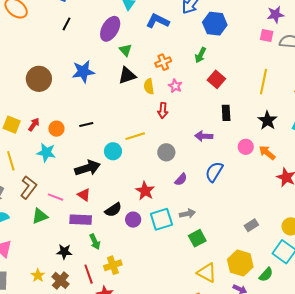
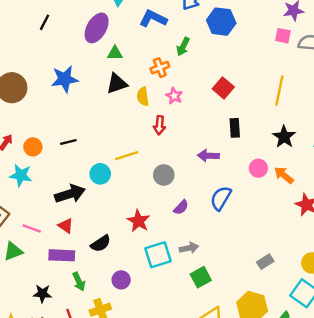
green triangle: (125, 50) -> (115, 53), turned -48
green arrow: (200, 55) -> (183, 47), moved
purple circle: (133, 220) -> (121, 280), moved

